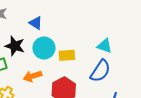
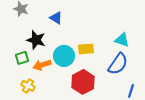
cyan circle: (44, 48) -> (64, 56), moved
orange arrow: (32, 76) -> (42, 65), moved

